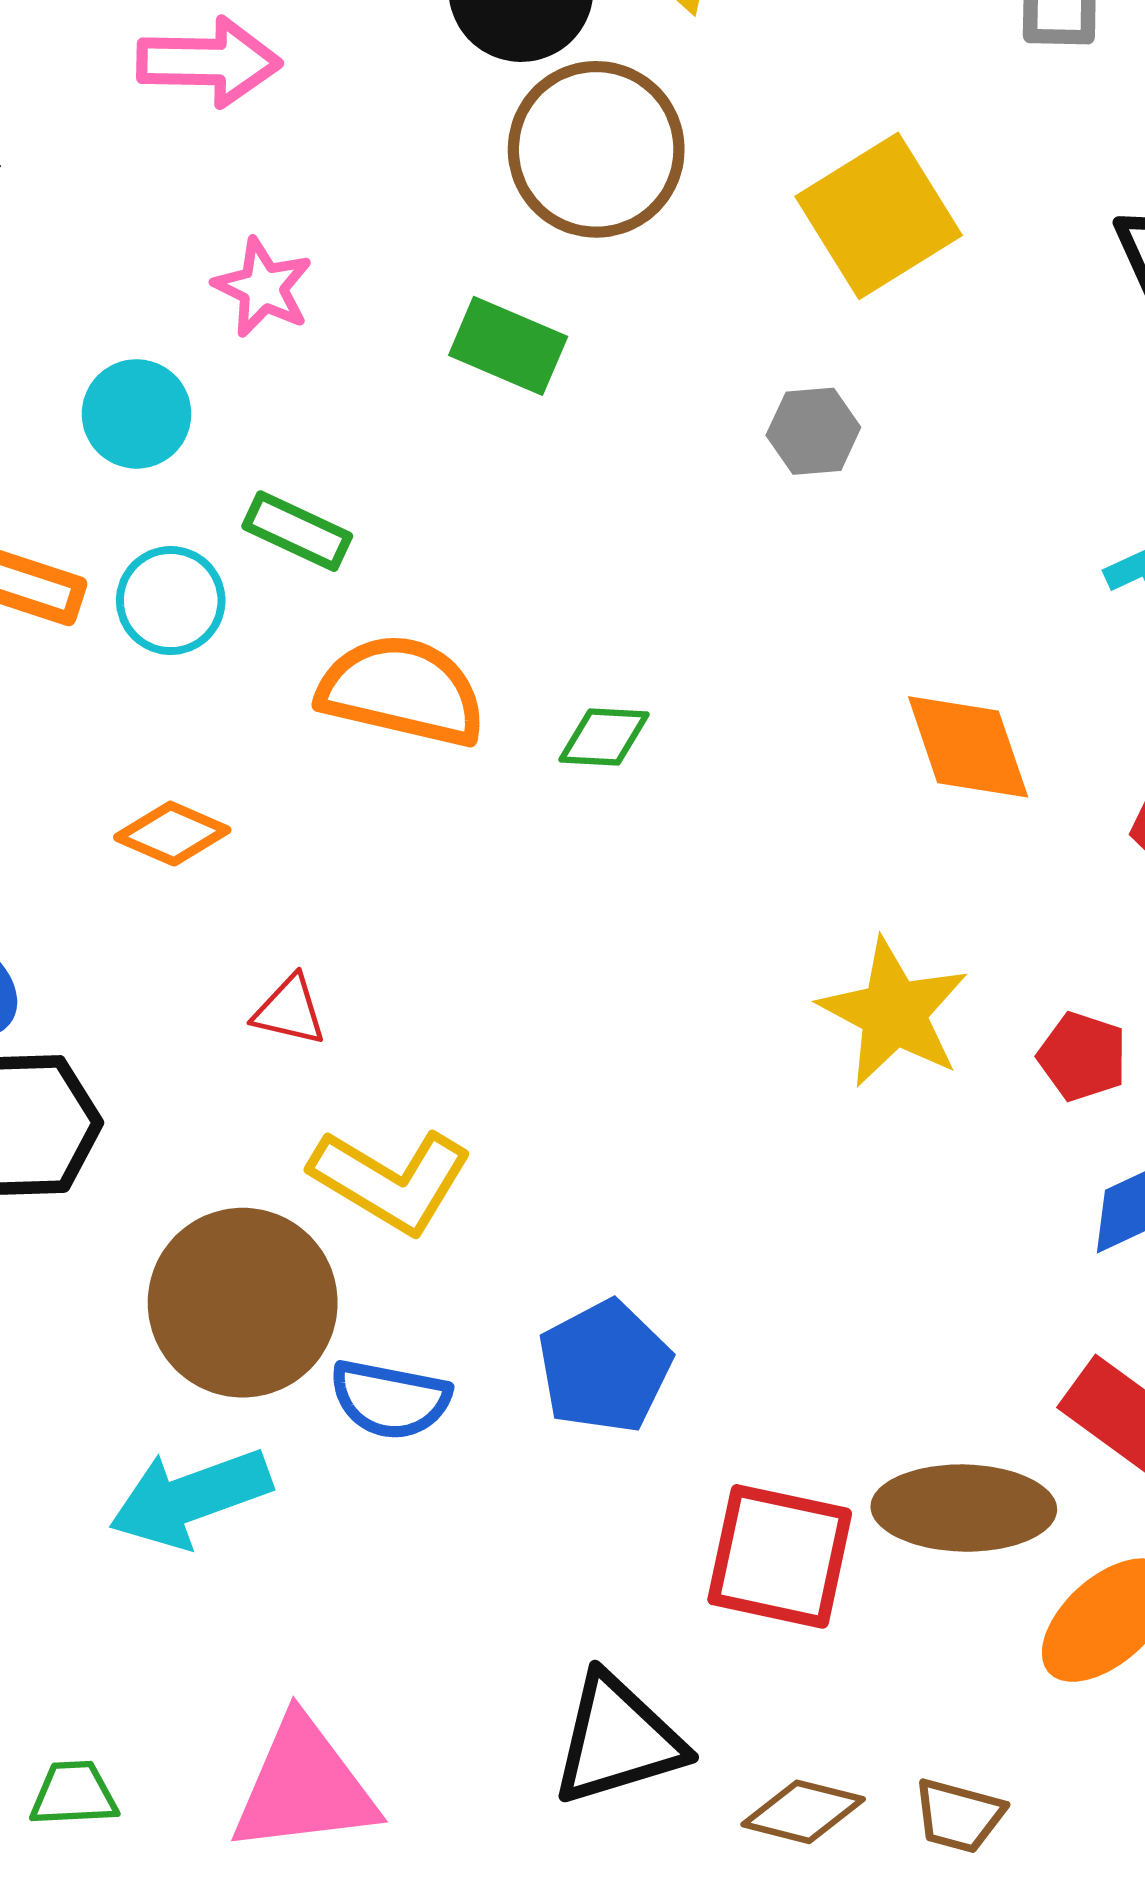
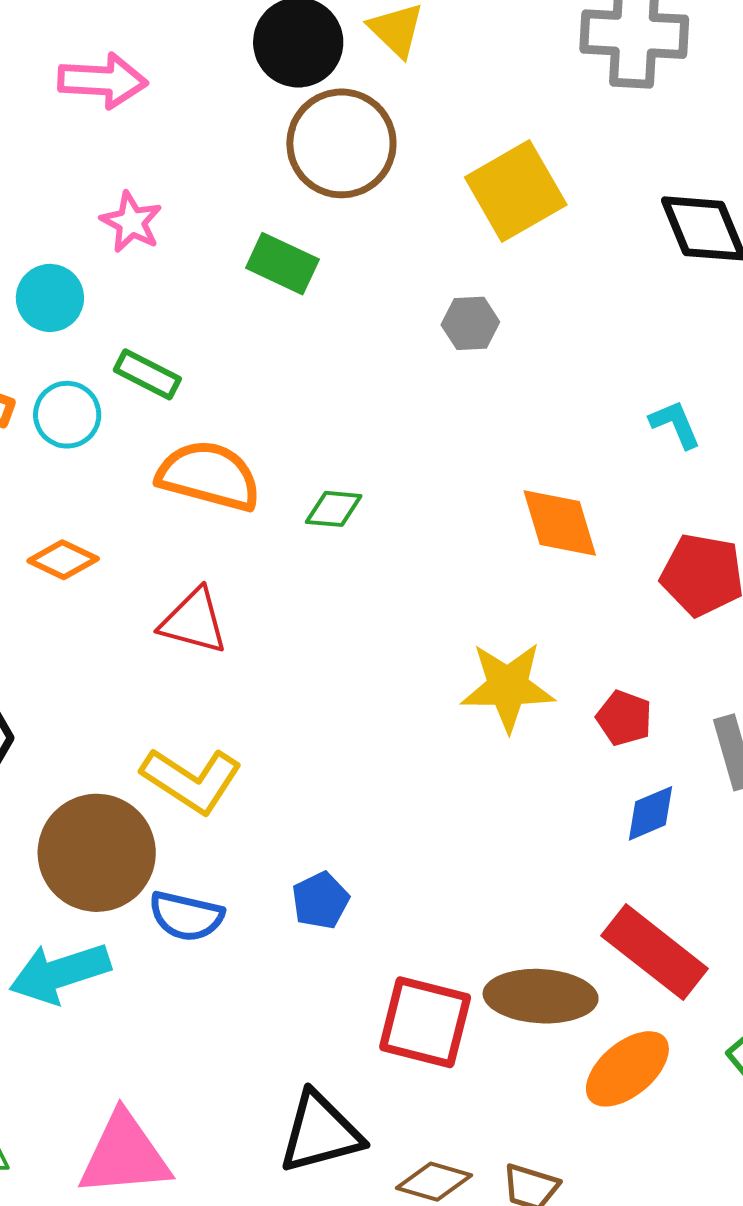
red triangle: (290, 1011) -> (194, 621), moved, size x1.5
yellow star: (894, 1013) -> (508, 687), turned -30
blue pentagon: (605, 1367) -> (320, 901), size x0.7

